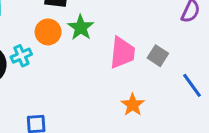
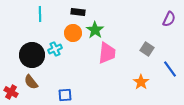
pink trapezoid: (122, 53) -> (107, 53), moved
orange star: (133, 105) -> (141, 82), moved

